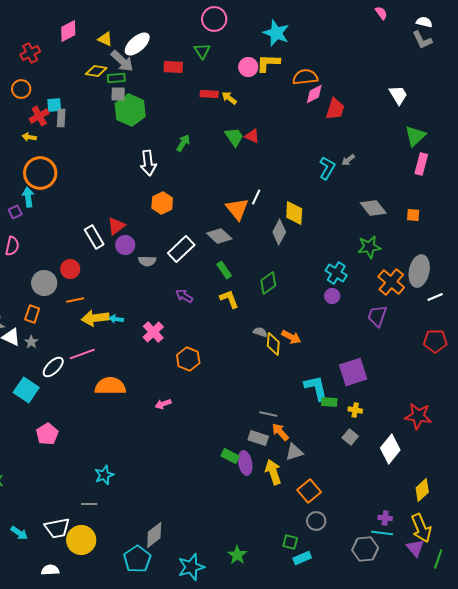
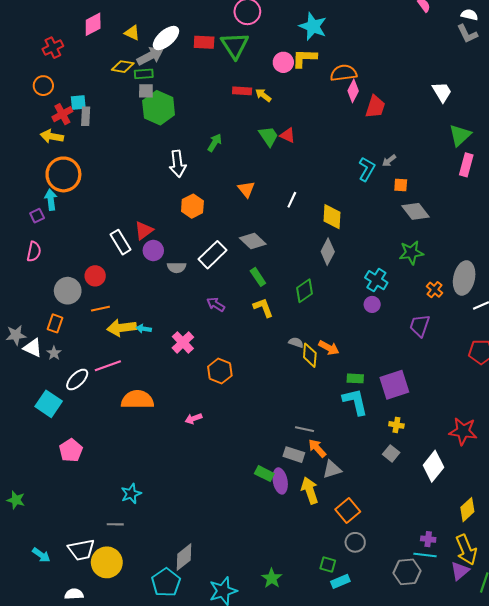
green triangle: (202, 51) -> (235, 45), size x1.6
gray arrow: (122, 61) -> (150, 56), turned -70
red rectangle: (173, 67) -> (204, 42), moved
pink diamond: (314, 94) -> (353, 91), turned -35
yellow arrow: (29, 137) -> (52, 136), size x1.5
orange triangle: (237, 209) -> (246, 189), moved, size x0.7
orange square: (413, 215) -> (401, 185), moved
gray diamond: (279, 232) -> (328, 252), moved
orange cross: (391, 282) -> (435, 290), size x0.6
green rectangle: (329, 402) -> (355, 378), moved
purple triangle: (415, 548) -> (460, 571), turned 30

